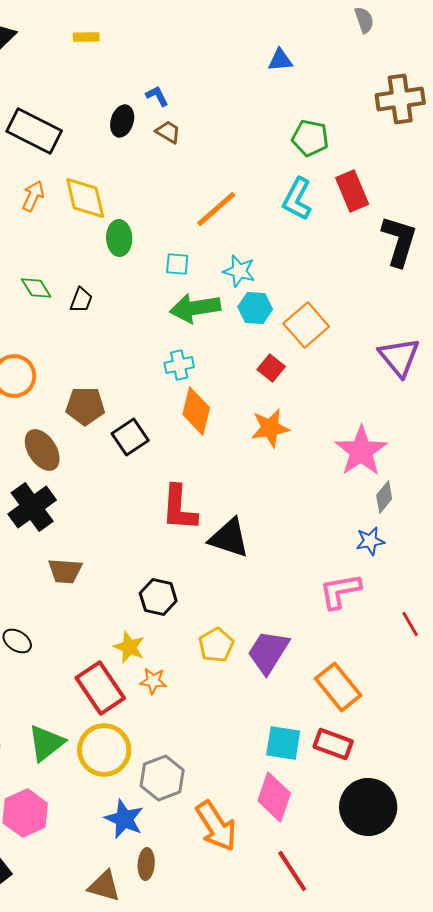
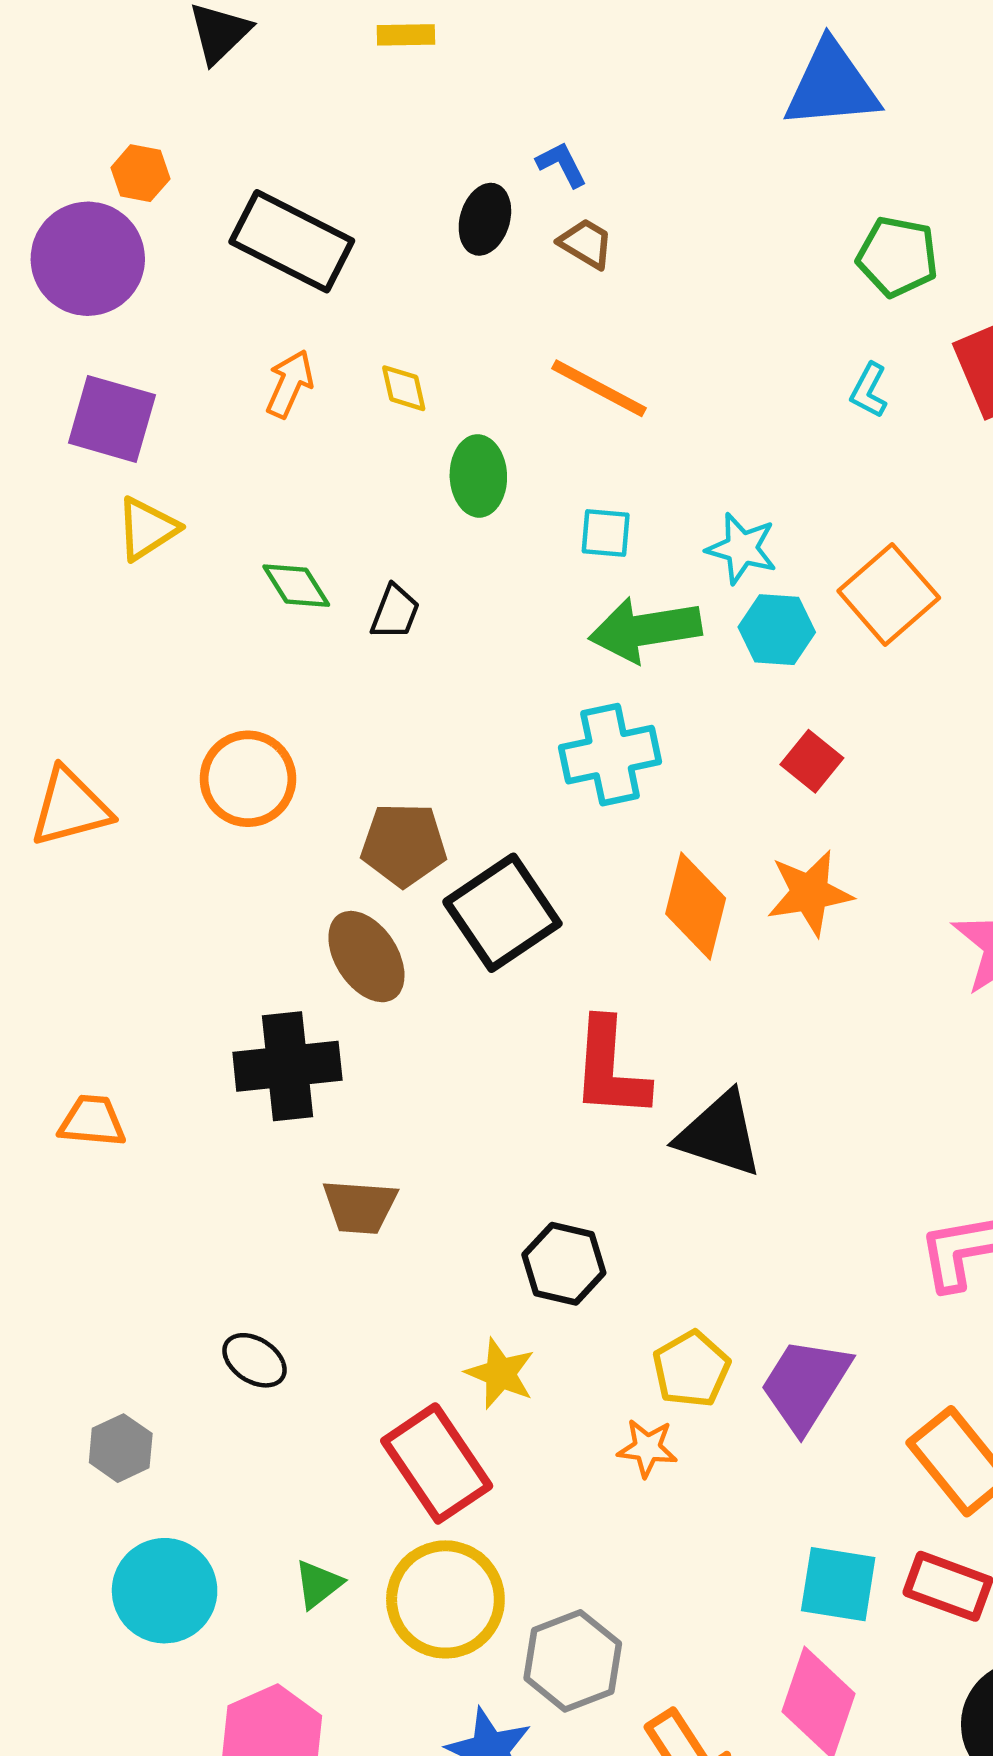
blue triangle: (280, 60) -> (832, 85), size x1.8
yellow diamond: (85, 198) -> (404, 388), size x0.5
cyan L-shape: (297, 199) -> (869, 390), size x0.6
orange line: (216, 209) -> (599, 388), moved, turned 69
orange square: (306, 325) -> (889, 594), moved
cyan cross: (179, 365) -> (610, 755), size x1.5
orange diamond: (196, 411) -> (696, 906), moved
black square: (130, 437) -> (502, 913), size x1.4
brown ellipse: (42, 450) -> (366, 957), moved
black cross: (32, 507) -> (287, 1066), turned 30
orange star: (153, 681) -> (647, 1448), moved
green triangle: (46, 743) -> (318, 1584), size x0.6

